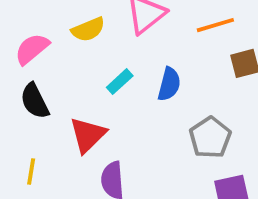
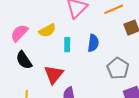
yellow semicircle: (88, 29) -> (47, 30), moved
cyan rectangle: (120, 82) -> (67, 45), turned -40

